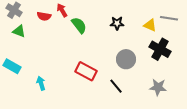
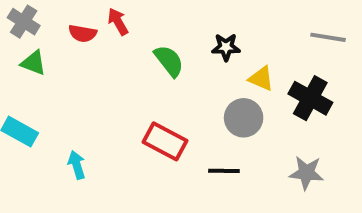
green semicircle: (79, 25) -> (169, 61), moved
yellow triangle: (150, 25) -> (261, 79), moved
black line: (116, 86) -> (224, 171), turned -49

